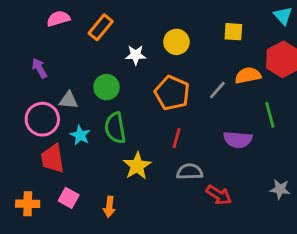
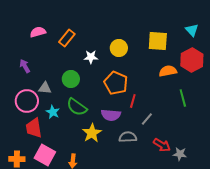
yellow square: (233, 32) -> (158, 41), size x1.5
gray line: (217, 90) -> (147, 119), moved
green semicircle: (115, 128) -> (77, 107), turned -45
red line: (176, 138) -> (133, 101), moved
purple semicircle: (238, 140) -> (111, 115), moved
gray star: (280, 189) -> (180, 154), moved
red arrow: (219, 195) -> (162, 145), moved
pink square: (69, 198) -> (45, 155), size x1.5

